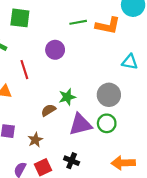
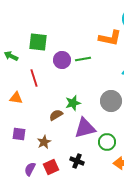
green square: (20, 18) -> (38, 42), moved
green line: (78, 22) -> (83, 59), moved
green circle: (107, 123) -> (107, 142), moved

